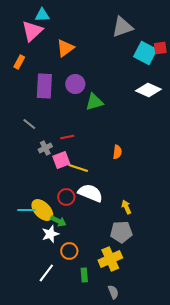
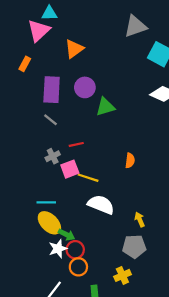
gray line: (29, 124) -> (50, 120), moved
red circle: (66, 197) -> (75, 250), moved
cyan line: (26, 210) -> (46, 202), moved
yellow cross: (110, 259) -> (122, 275), size x0.7

